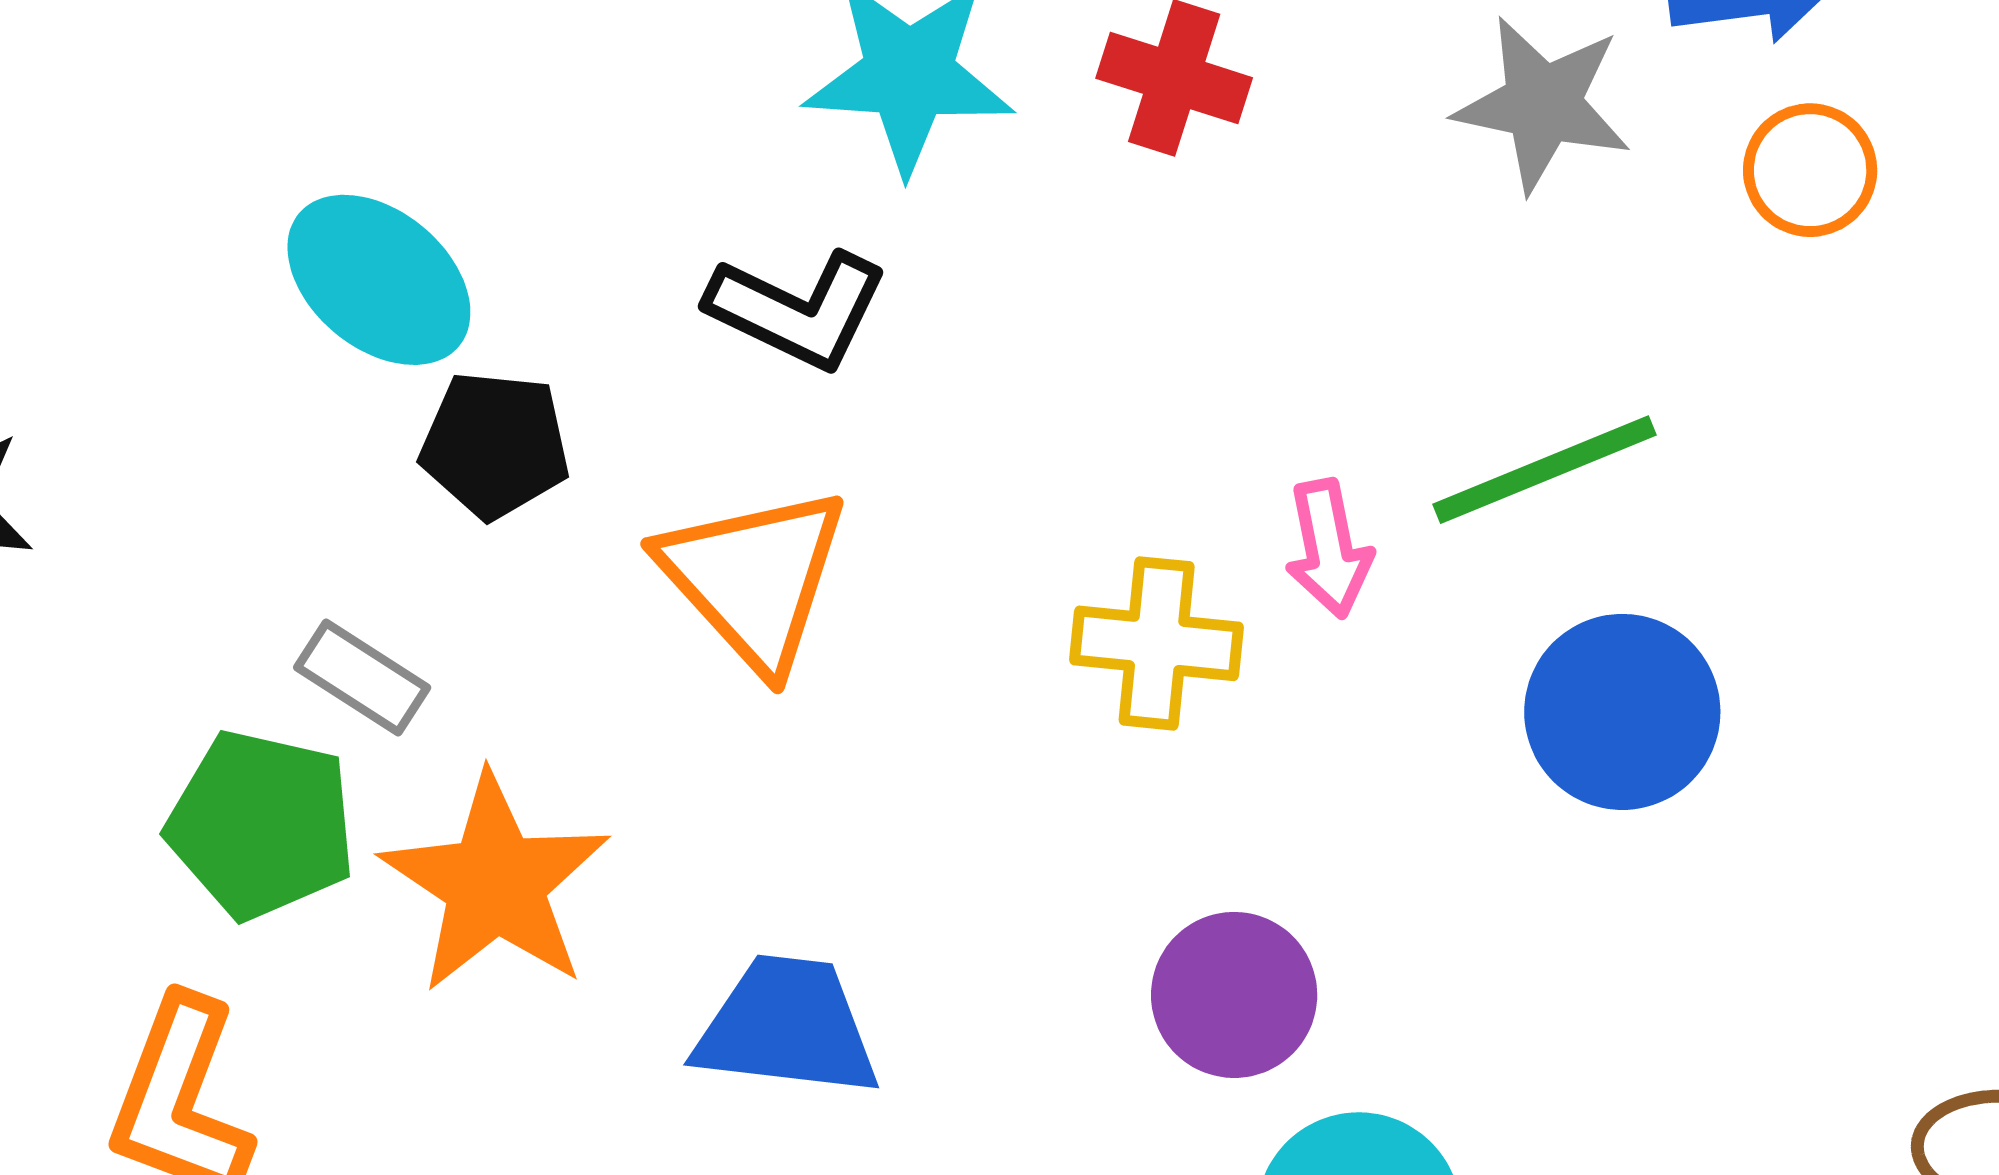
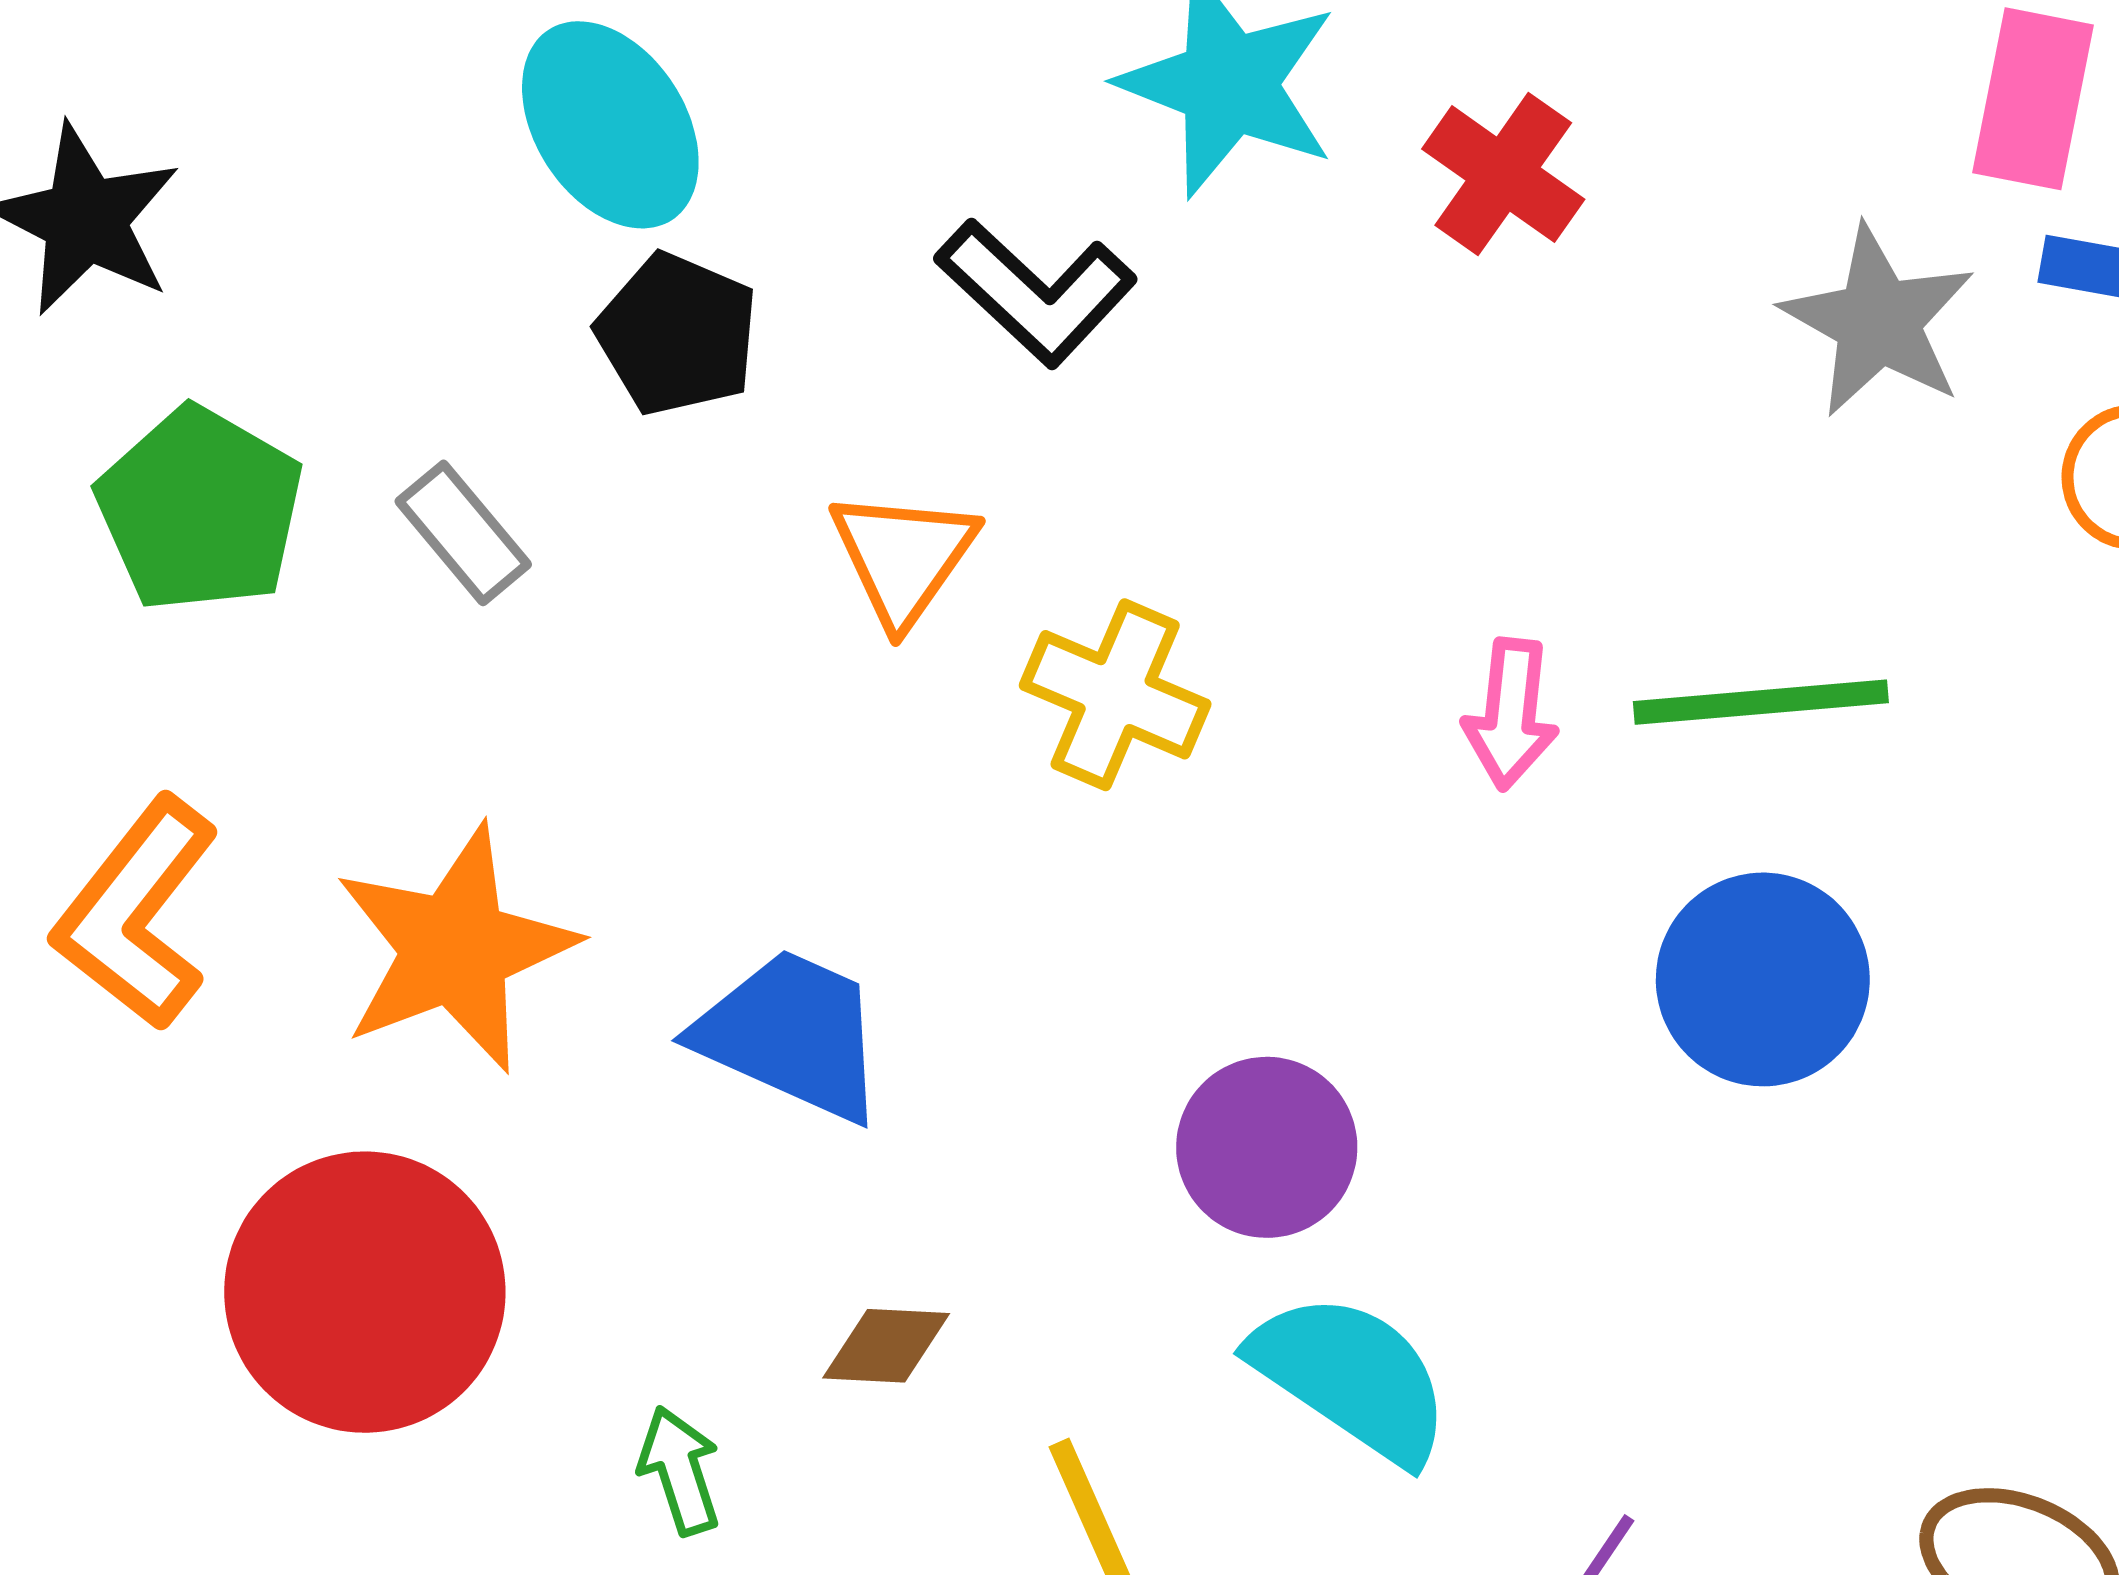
orange triangle: (754, 578) -> (903, 557), size x0.7
yellow cross: (1157, 643) -> (1115, 695), moved
green pentagon: (261, 825) -> (200, 509), moved
orange star: (495, 883) -> (455, 949), moved

